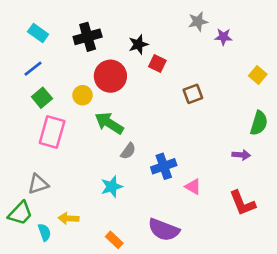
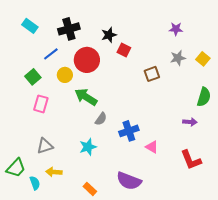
gray star: (198, 22) -> (178, 58), moved
blue line: (33, 69) -> (51, 54), moved
pink rectangle: (52, 132) -> (41, 104), size x0.7
gray triangle: (38, 184) -> (45, 146), moved

